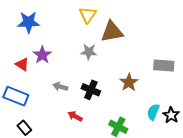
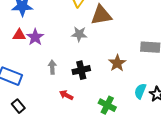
red triangle: (22, 64) -> (19, 35), moved, turned -32
gray arrow: (60, 87) -> (52, 67), turned 72
black cross: (91, 90) -> (81, 70), turned -36

